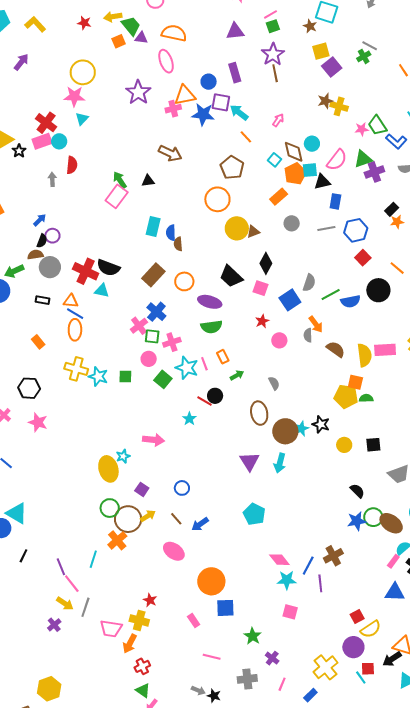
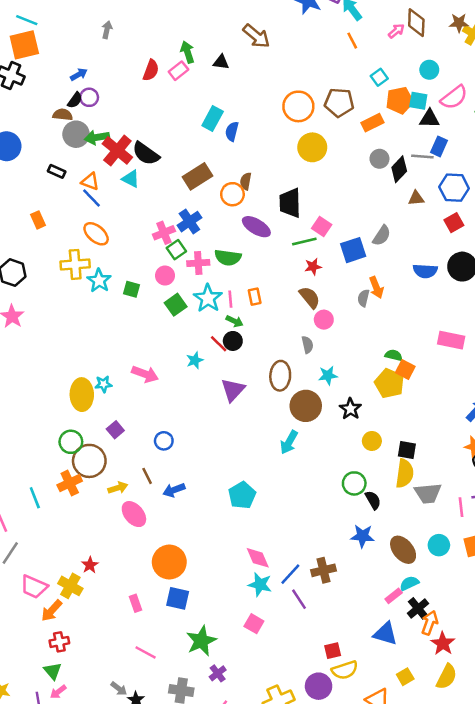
brown diamond: (294, 152) -> (416, 23), moved
red semicircle: (72, 165) -> (151, 70), moved
brown pentagon: (232, 168) -> (339, 103), moved, turned 30
pink rectangle: (117, 196) -> (178, 71), size x0.7
gray line: (326, 229) -> (422, 156), moved
brown triangle: (253, 232) -> (416, 198), moved
brown semicircle: (178, 244) -> (246, 181), moved
black diamond: (266, 263) -> (399, 169), moved
green arrow: (14, 271) -> (97, 137), moved
black trapezoid: (231, 276) -> (290, 203), turned 30
green line: (331, 294) -> (304, 241), moved
green semicircle: (211, 327) -> (228, 257), moved
orange ellipse: (75, 330) -> (96, 234), moved, turned -65
green square: (152, 336) -> (176, 250), turned 35
pink circle: (279, 340) -> (324, 320), moved
brown semicircle: (336, 349) -> (310, 297), moved
yellow semicircle: (364, 355) -> (405, 473), moved
yellow cross: (76, 369) -> (75, 264), turned -35
green arrow: (237, 375) -> (235, 321), moved, turned 40
green semicircle: (366, 398) -> (394, 355), moved
cyan star: (301, 429) -> (328, 375), moved
purple triangle: (249, 461) -> (233, 390), moved
yellow arrow: (148, 516) -> (118, 488), moved
green circle: (373, 517) -> (354, 483), moved
cyan line: (93, 559) -> (35, 498), turned -54
purple line: (320, 583) -> (299, 599), turned -42
green star: (253, 636) -> (201, 641), size x1.4

